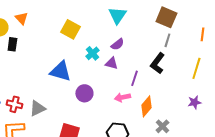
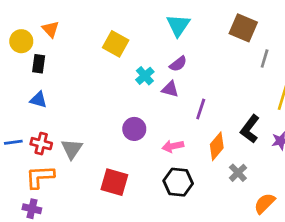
gray line: (167, 40) -> (265, 58), moved
black L-shape: (157, 63) -> (250, 129), moved
blue triangle: (60, 71) -> (39, 100), moved, size x0.6
pink arrow: (122, 97) -> (173, 146), moved
gray triangle: (37, 108) -> (72, 149), turned -30

